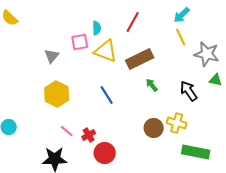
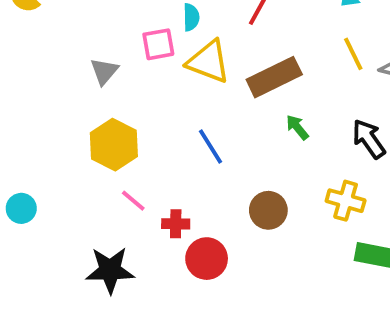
yellow line: (181, 37) -> (353, 54), moved
brown circle: (154, 128) -> (268, 210), moved
pink line: (67, 131) -> (133, 201), moved
red cross: (89, 135) -> (176, 224), turned 32

